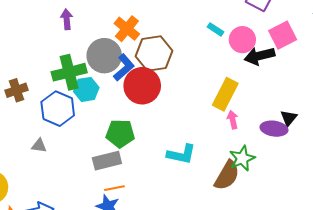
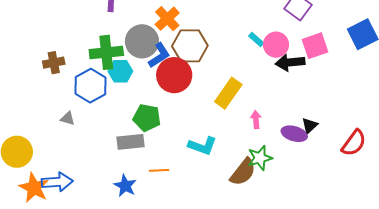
cyan rectangle: (215, 29) -> (256, 40), moved
yellow rectangle: (225, 94) -> (228, 93), moved
orange line: (114, 188) -> (159, 170), moved

